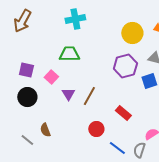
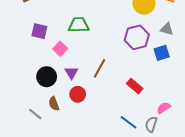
purple square: (26, 70) -> (39, 31), moved
purple triangle: (68, 94) -> (71, 73), moved
black circle: (27, 97) -> (47, 77), moved
red circle: (96, 129) -> (78, 94), moved

